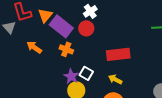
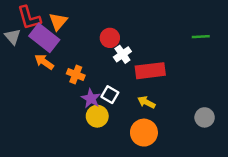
white cross: (90, 11) -> (122, 54), moved
purple rectangle: (61, 26) -> (44, 38), moved
orange cross: (66, 49) -> (76, 74), moved

